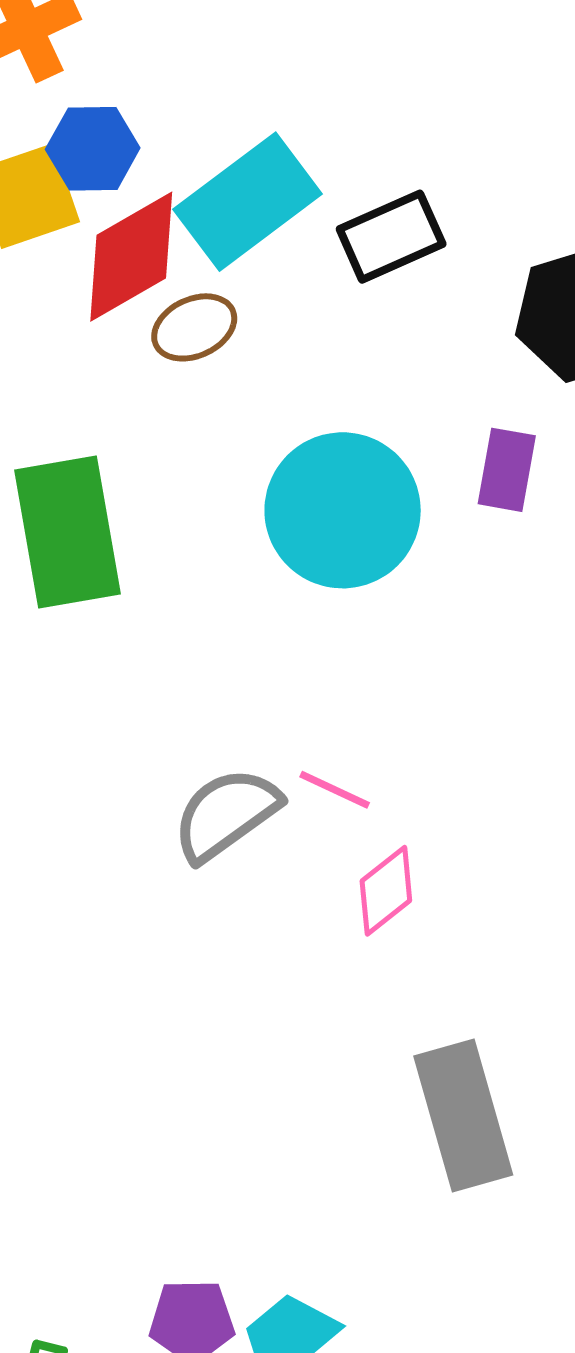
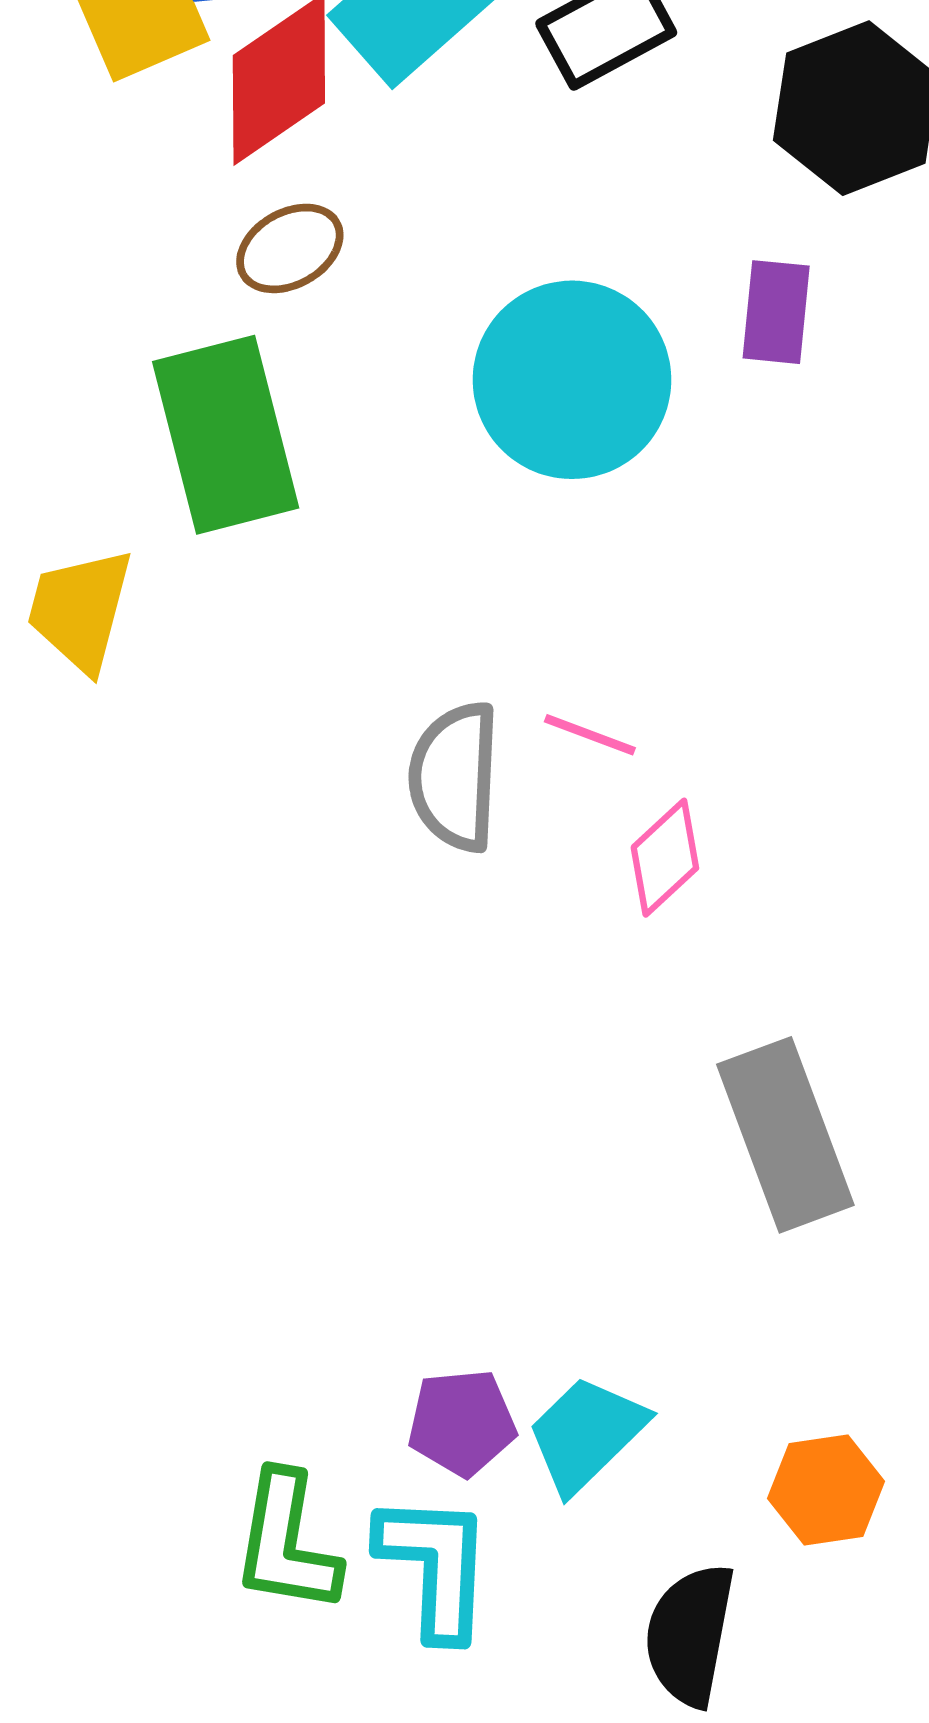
brown ellipse: (194, 327) -> (290, 248), moved
gray semicircle: (226, 814) -> (455, 777), turned -47

